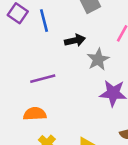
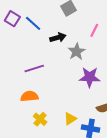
blue line: (44, 21) -> (33, 23), turned -30

